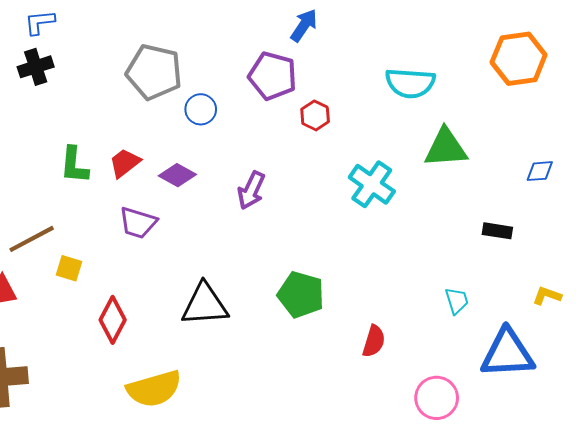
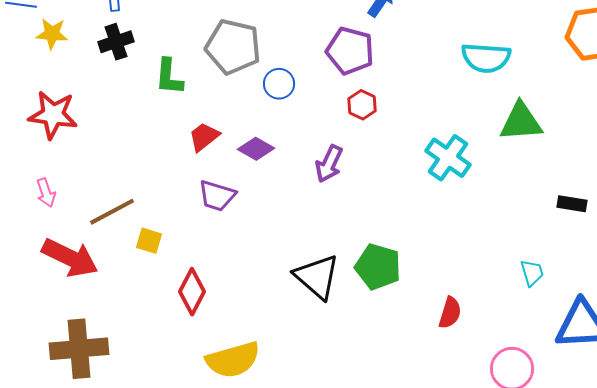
red hexagon: (315, 115) -> (362, 105), moved
green L-shape: (74, 165) -> (169, 77), moved
black triangle: (205, 305) -> (317, 277), moved, turned 45

